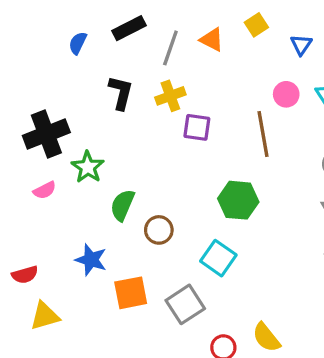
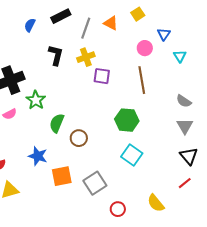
blue triangle: (301, 45) -> (164, 34), moved
pink circle: (286, 94) -> (145, 48), moved
cyan square: (218, 258) -> (132, 155), moved
yellow semicircle: (266, 337) -> (156, 203), moved

